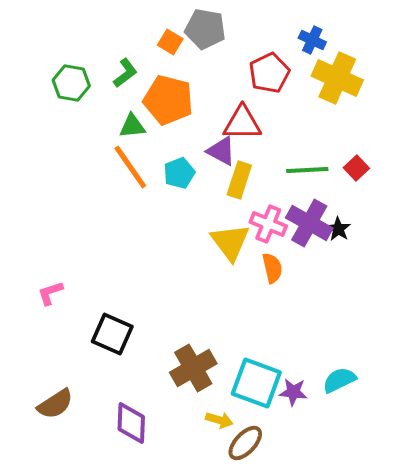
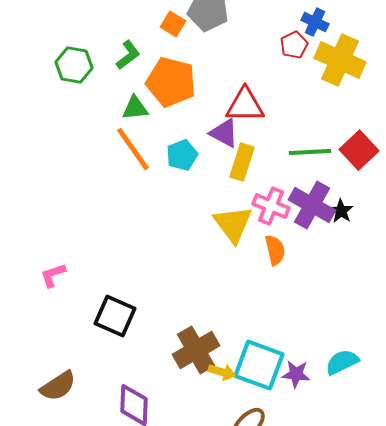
red pentagon: (269, 73) -> (294, 45), moved, size x0.7
red square: (356, 168) -> (359, 150), size x1.5
yellow arrow: (219, 420) -> (222, 372), moved

